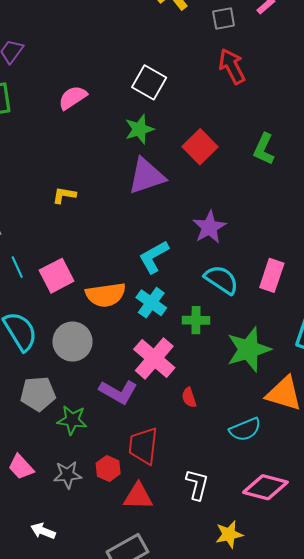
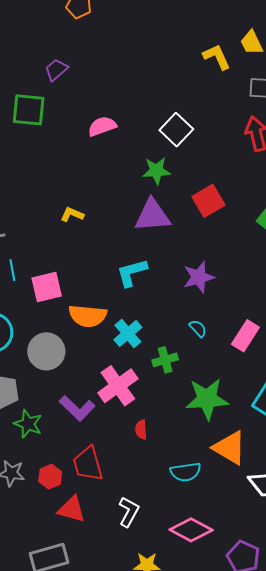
cyan L-shape: (154, 257) -> (132, 273), moved
cyan semicircle: (221, 280) -> (198, 328), size x0.6
green cross: (196, 320) -> (165, 360), turned -30
red trapezoid: (143, 446) -> (88, 464), turned -36

